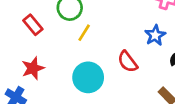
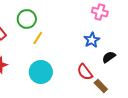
red semicircle: (128, 62) -> (85, 72), moved

